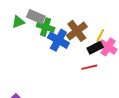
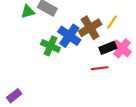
green cross: (46, 27) -> (50, 46), moved
yellow line: (100, 35) -> (112, 22), moved

